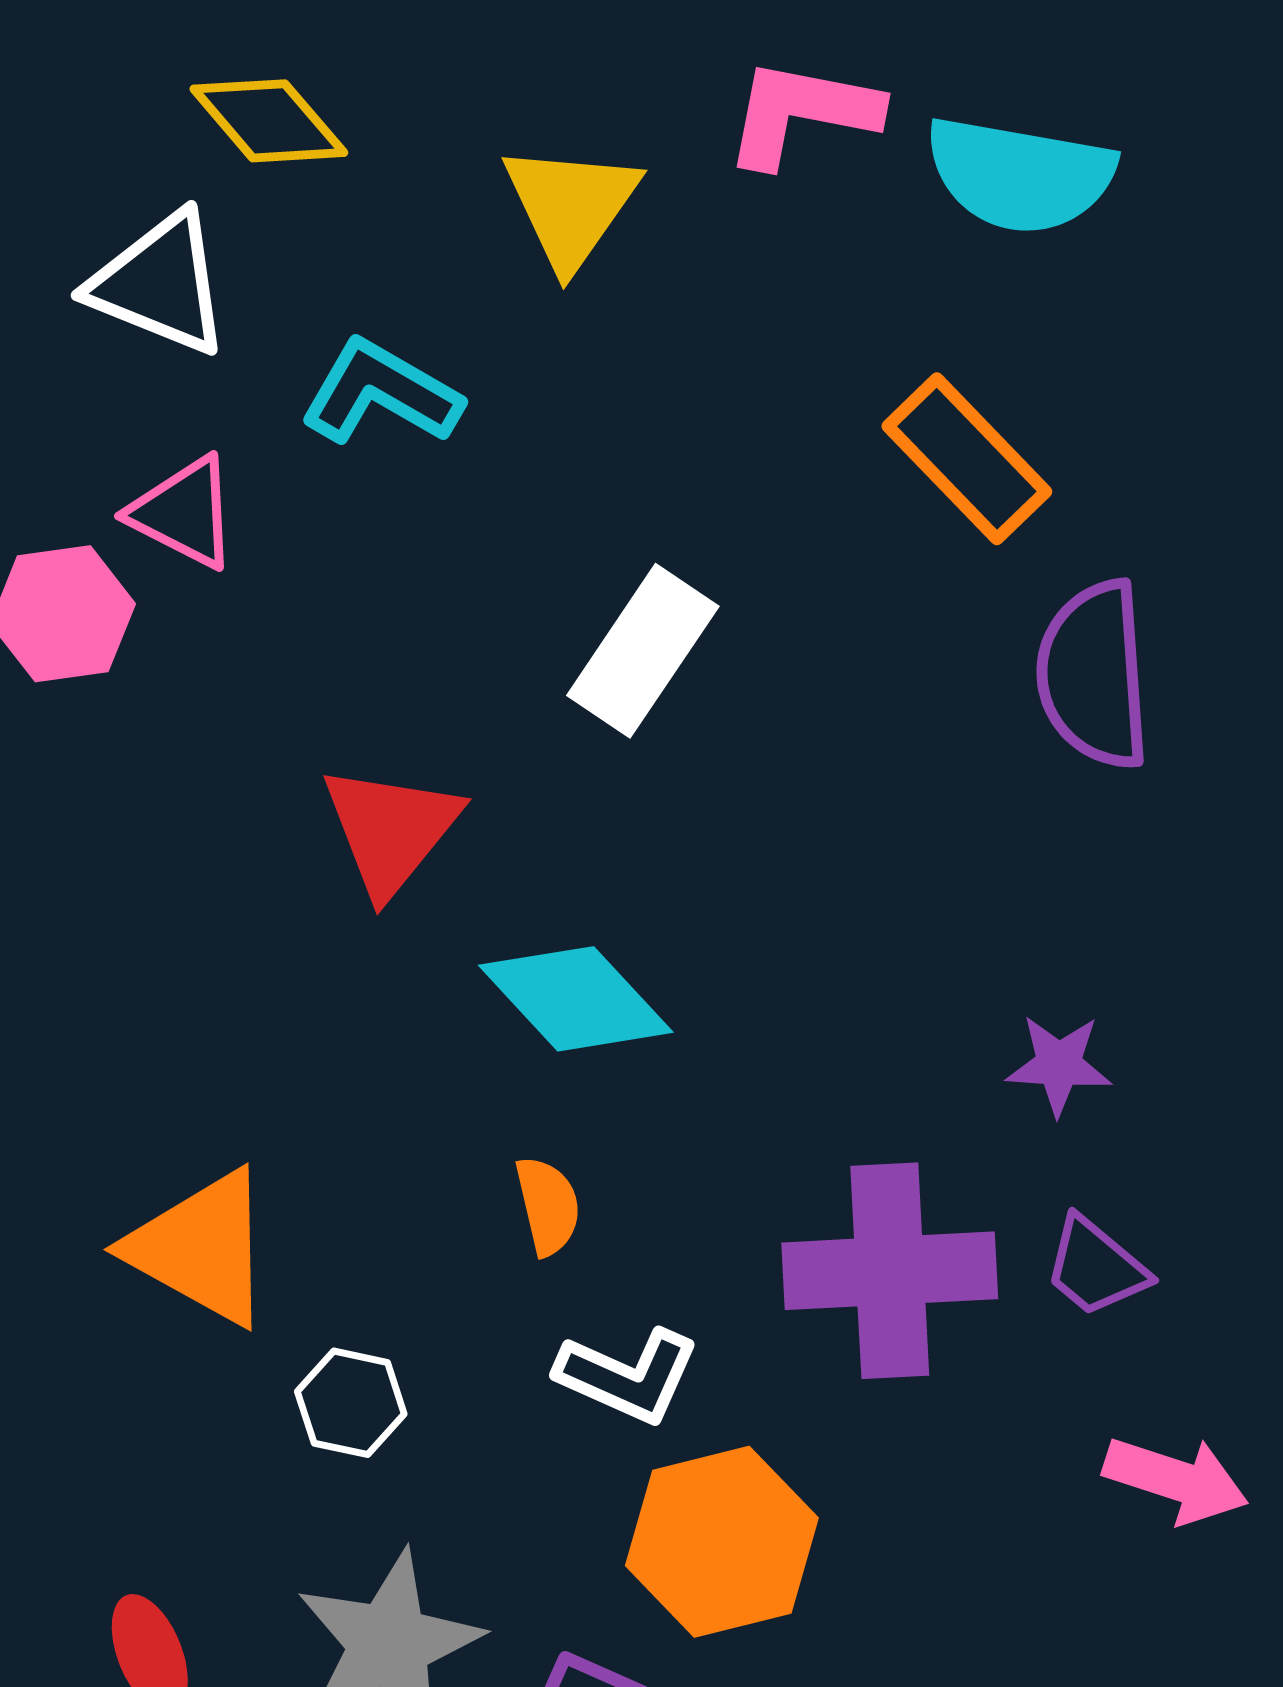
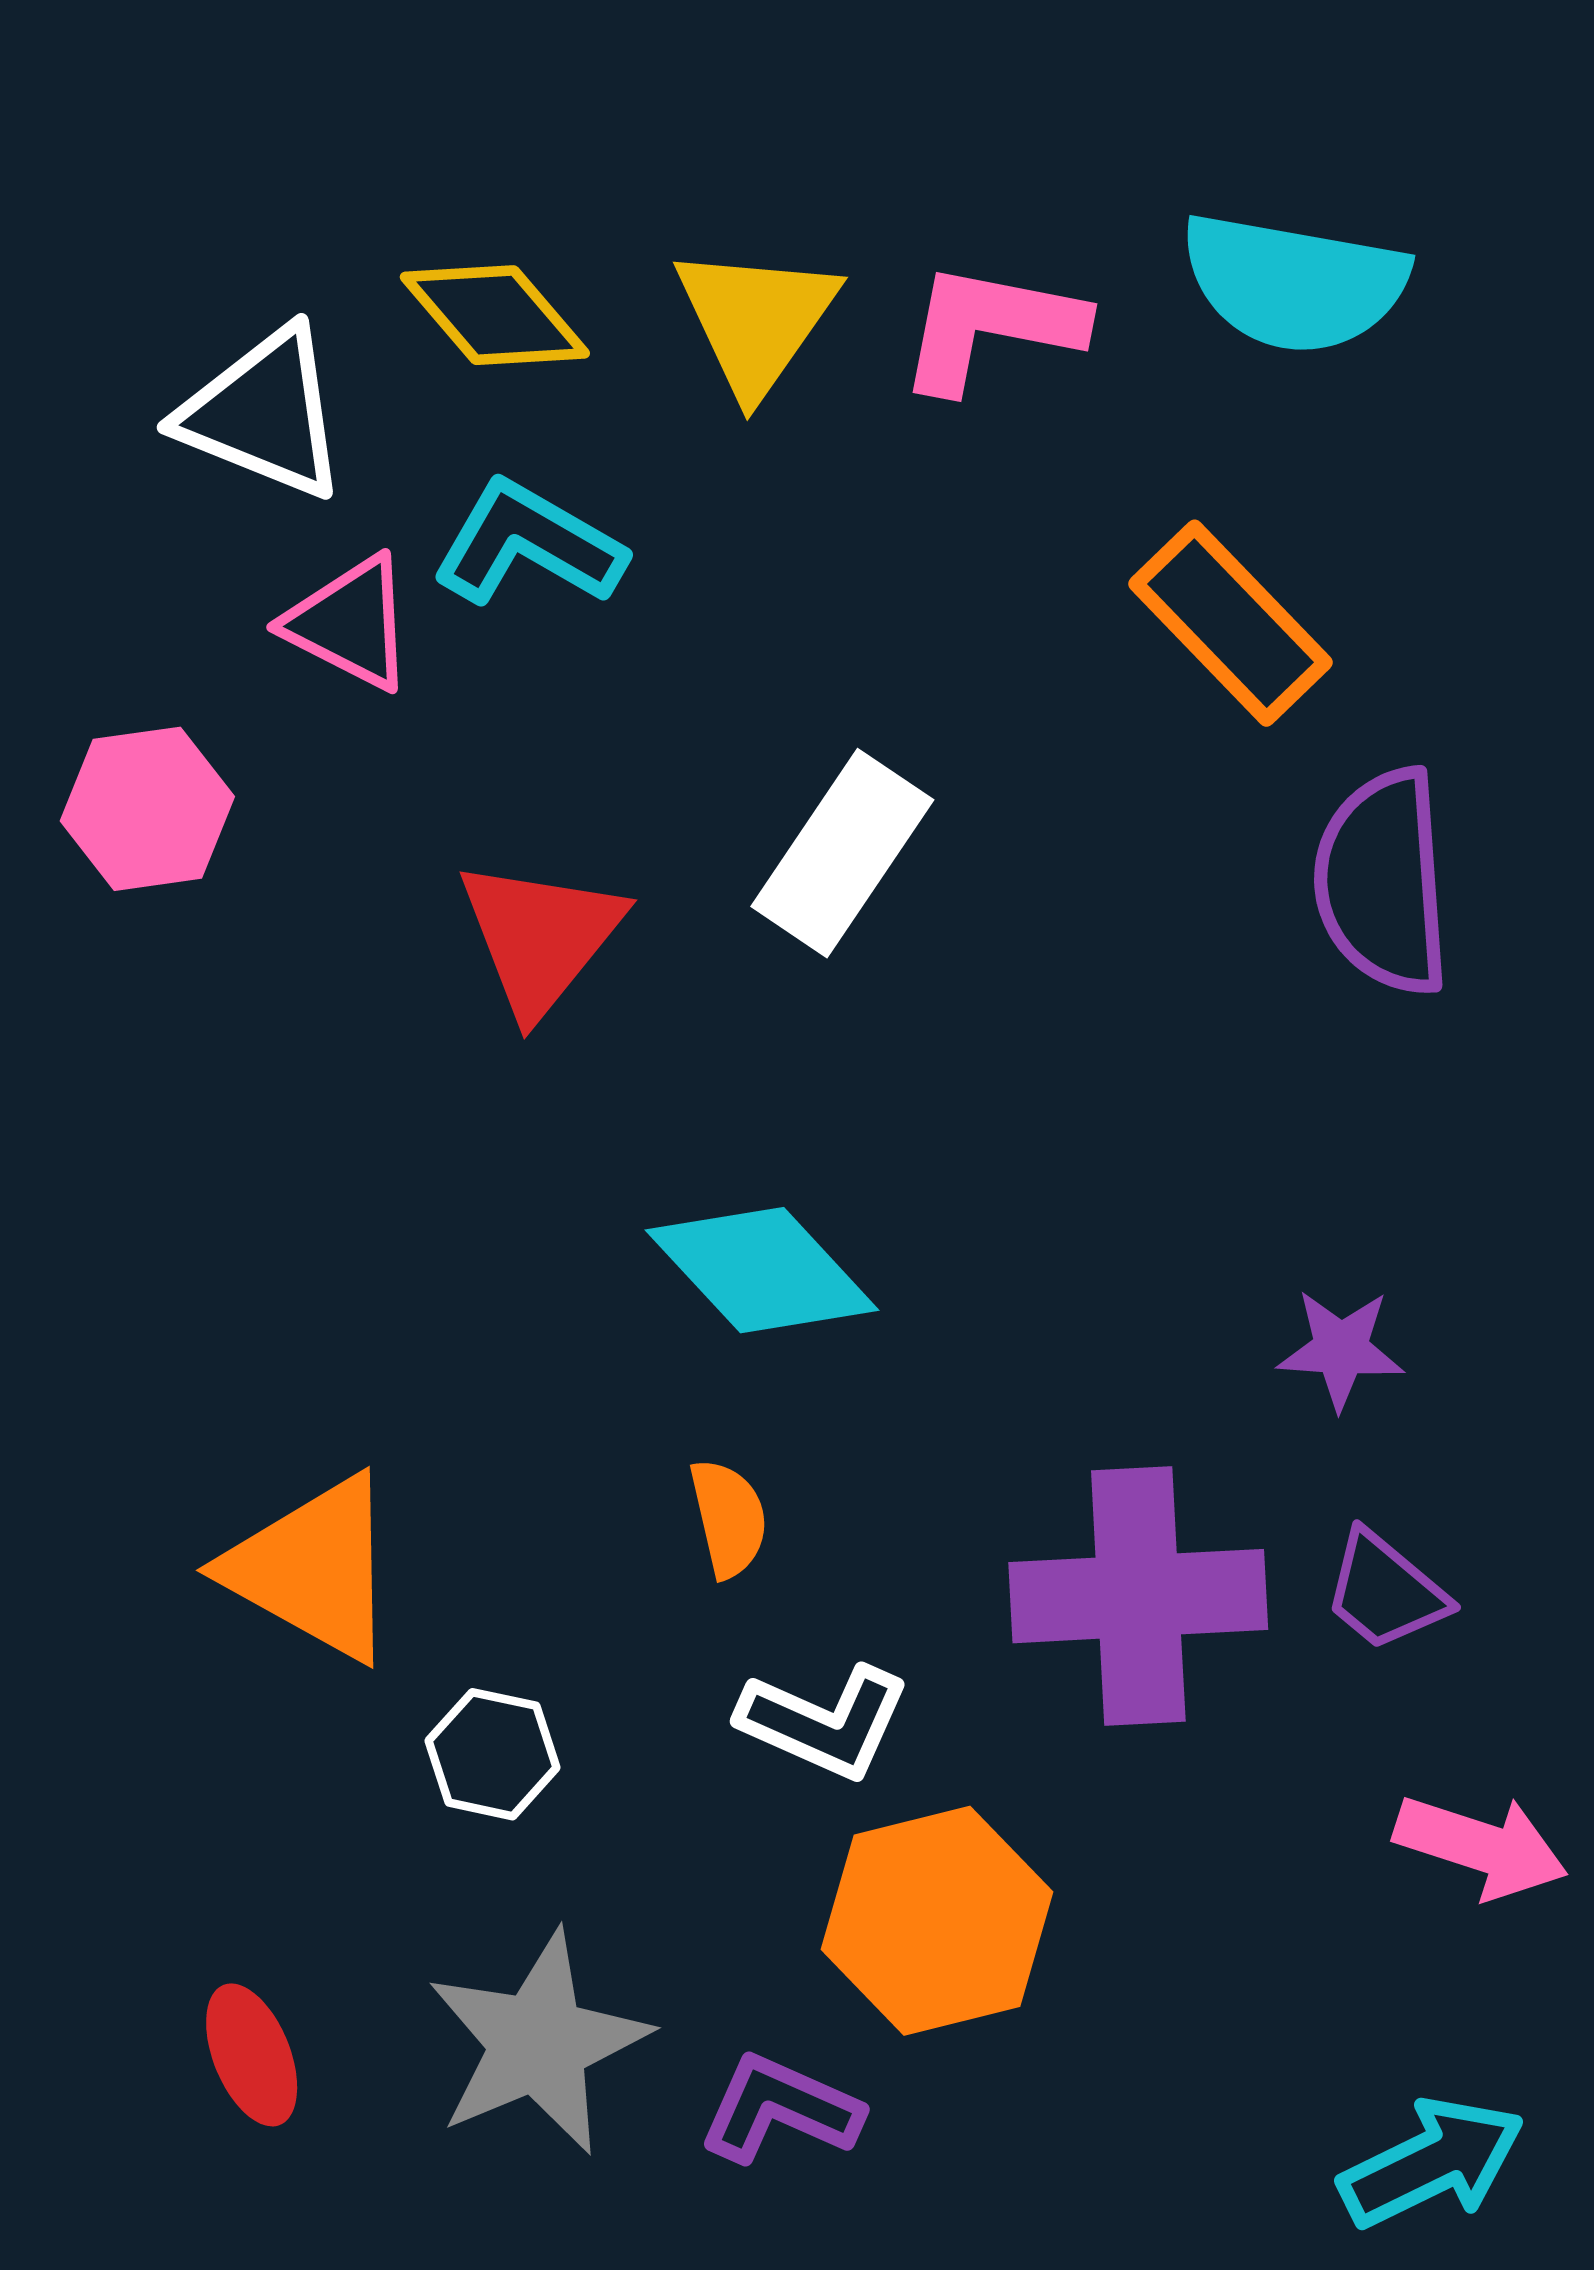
pink L-shape: (802, 113) -> (991, 327), moved
yellow diamond: (269, 121) -> (495, 315), moved
pink triangle: (184, 513) -> (350, 623), moved
red triangle: (391, 830) -> (540, 937), moved

